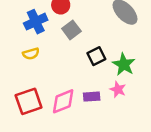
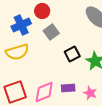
yellow semicircle: (31, 54) -> (17, 52), size x1.6
pink star: (118, 89) -> (90, 93), moved

